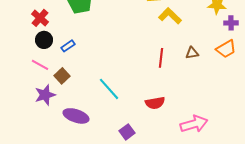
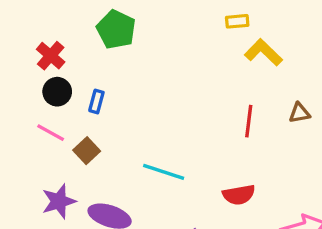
blue rectangle: (68, 46) -> (96, 101), turned -40
cyan line: (109, 89) -> (164, 172), turned -30
purple star: (45, 95) -> (59, 201), moved

